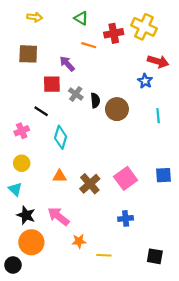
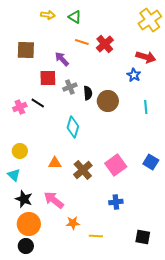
yellow arrow: (35, 17) -> (48, 15), moved
yellow cross: (144, 27) -> (150, 20), moved, turned 30
red cross: (114, 33) -> (105, 44), moved, turned -30
gray cross: (76, 94) -> (70, 87), turned 32
pink cross: (22, 131) -> (20, 107), moved
cyan diamond: (61, 137) -> (73, 127), moved
blue square: (163, 175) -> (151, 162), turned 35
black circle: (13, 265) -> (26, 246), moved

